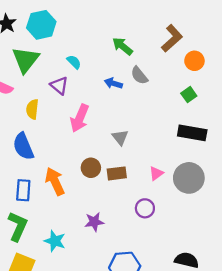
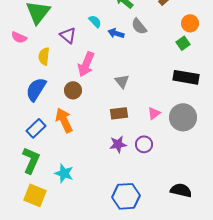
orange circle: (194, 61) -> (190, 23), moved
cyan semicircle: (74, 62) -> (95, 21), moved
blue semicircle: (23, 146) -> (36, 89), turned 55
brown circle: (91, 168) -> (73, 90), moved
blue rectangle: (23, 190) -> (36, 128), turned 42
purple star: (94, 222) -> (118, 144), moved

